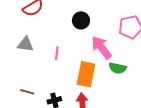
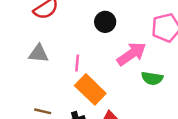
pink arrow: (102, 48) -> (131, 54), turned 95
orange rectangle: (86, 74) -> (90, 89), moved, turned -55

